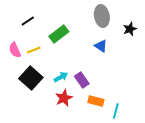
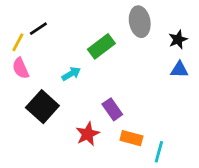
green rectangle: (59, 34) -> (101, 46), moved
blue triangle: (101, 46) -> (179, 70), moved, turned -32
yellow line: (34, 50) -> (18, 42), moved, turned -40
cyan arrow: (61, 77) -> (71, 74), moved

